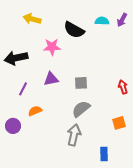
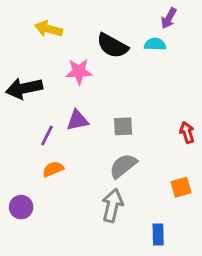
purple arrow: (122, 20) -> (169, 18), moved
cyan semicircle: (102, 21) -> (155, 44), moved
purple line: (23, 89) -> (47, 136), moved
purple circle: (13, 126) -> (21, 207), moved

